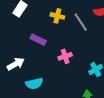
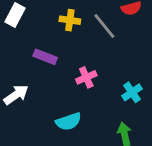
cyan semicircle: (34, 84) -> (69, 122), moved

